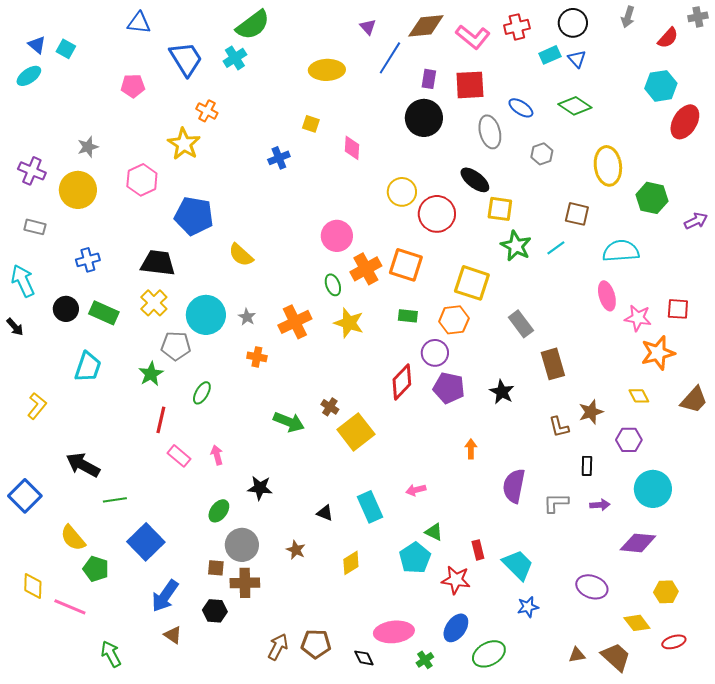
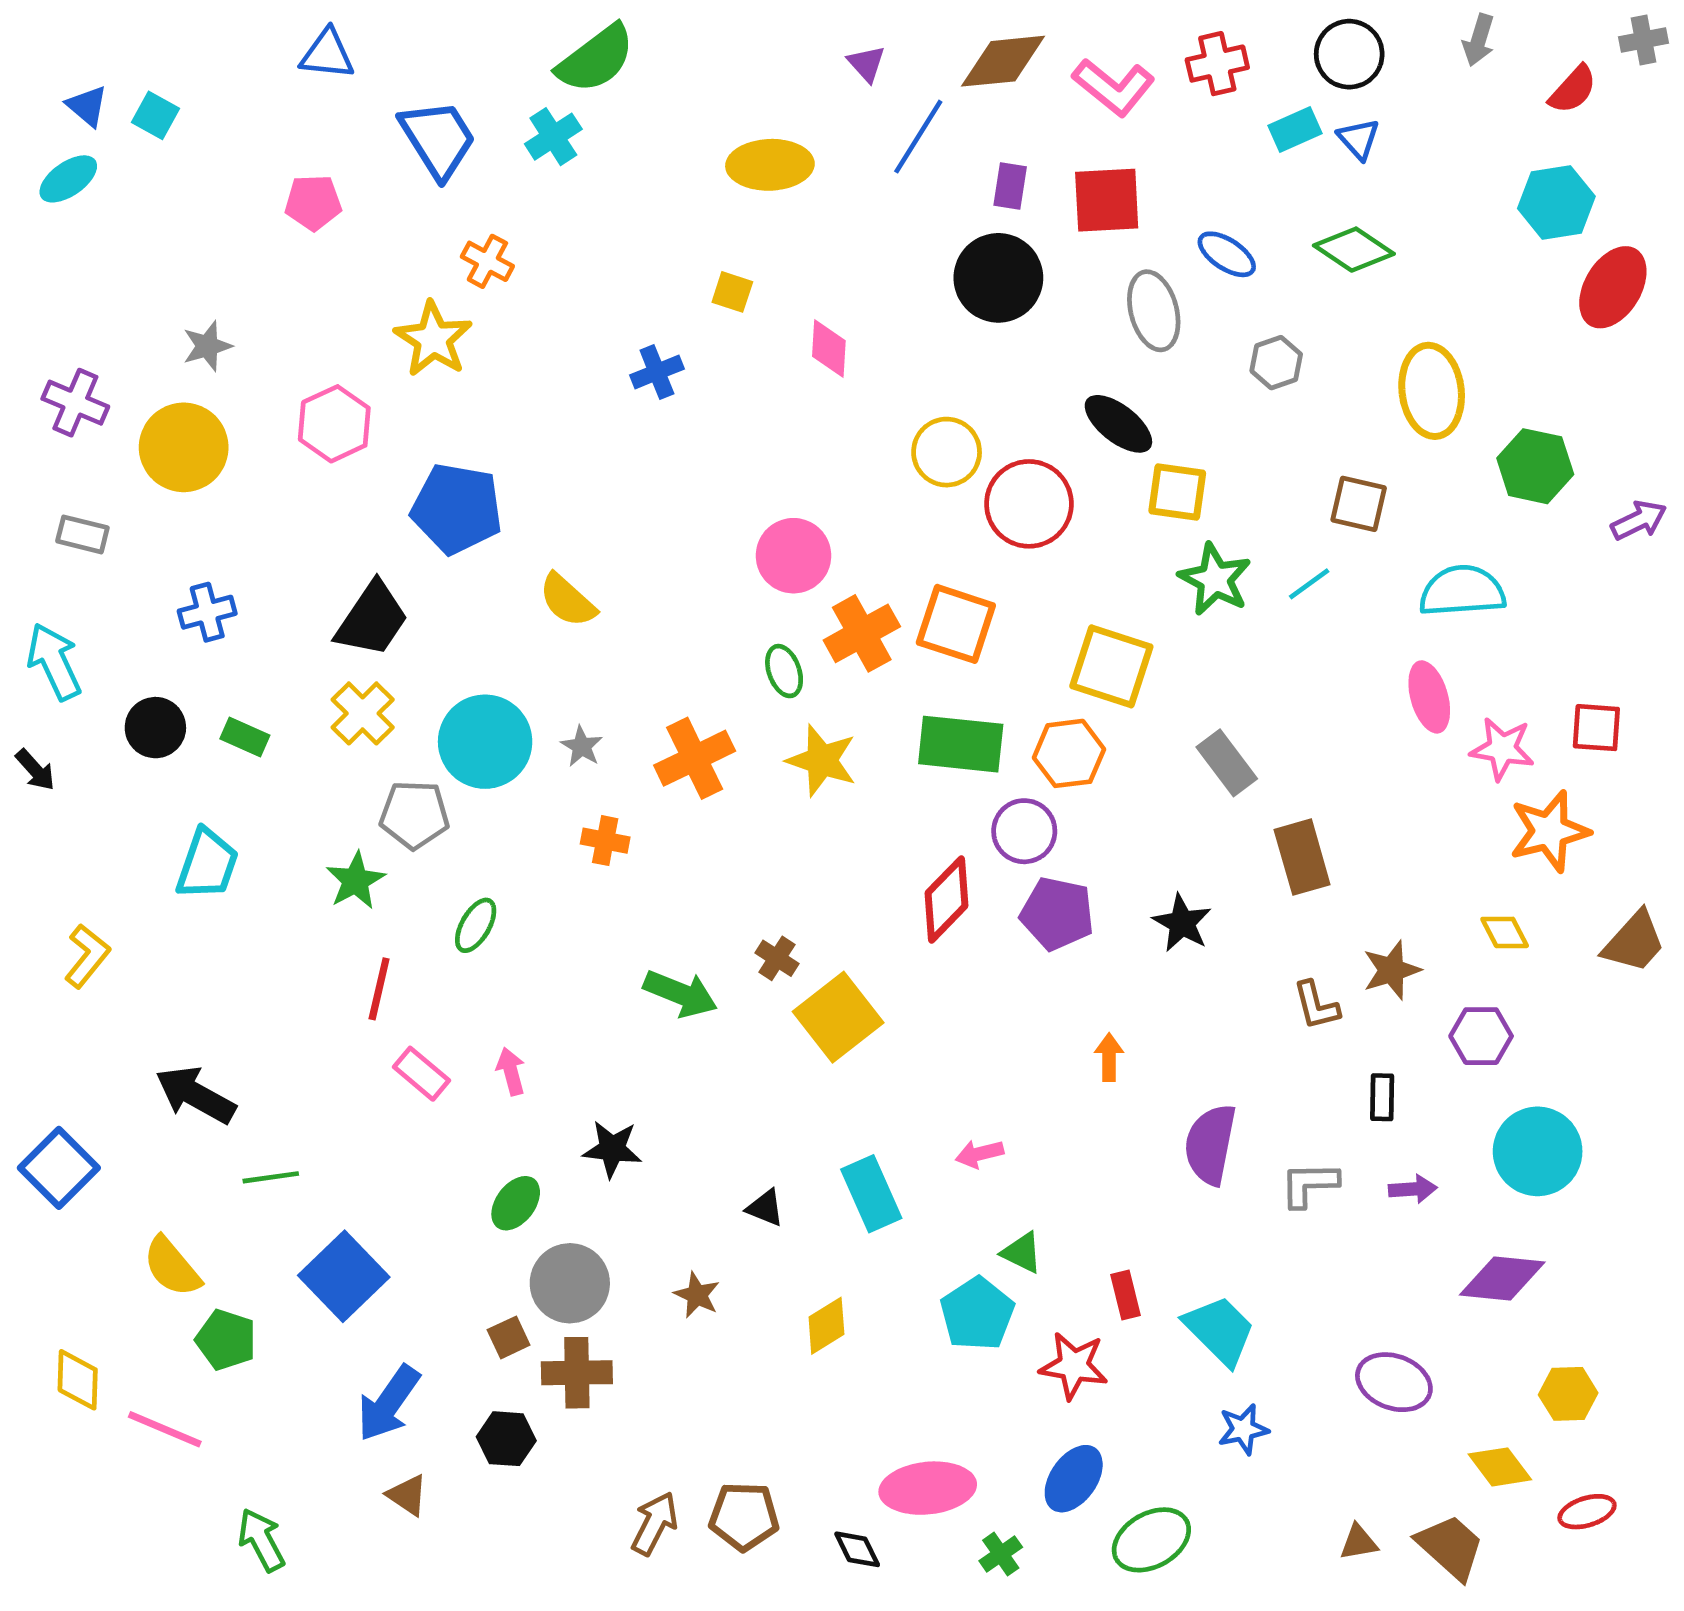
black trapezoid: (158, 263) -> (372, 619), turned 117
green rectangle: (104, 313) -> (245, 737), size x0.7
green rectangle: (408, 316) -> (961, 744), size x1.8
brown square: (216, 568) -> (509, 1337), turned -30

